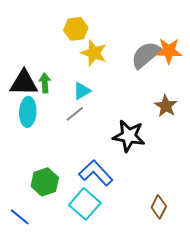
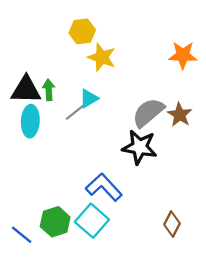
gray semicircle: (146, 55) -> (148, 113), moved
gray line: (75, 114) -> (75, 113), moved
green hexagon: (45, 182) -> (55, 222), moved

